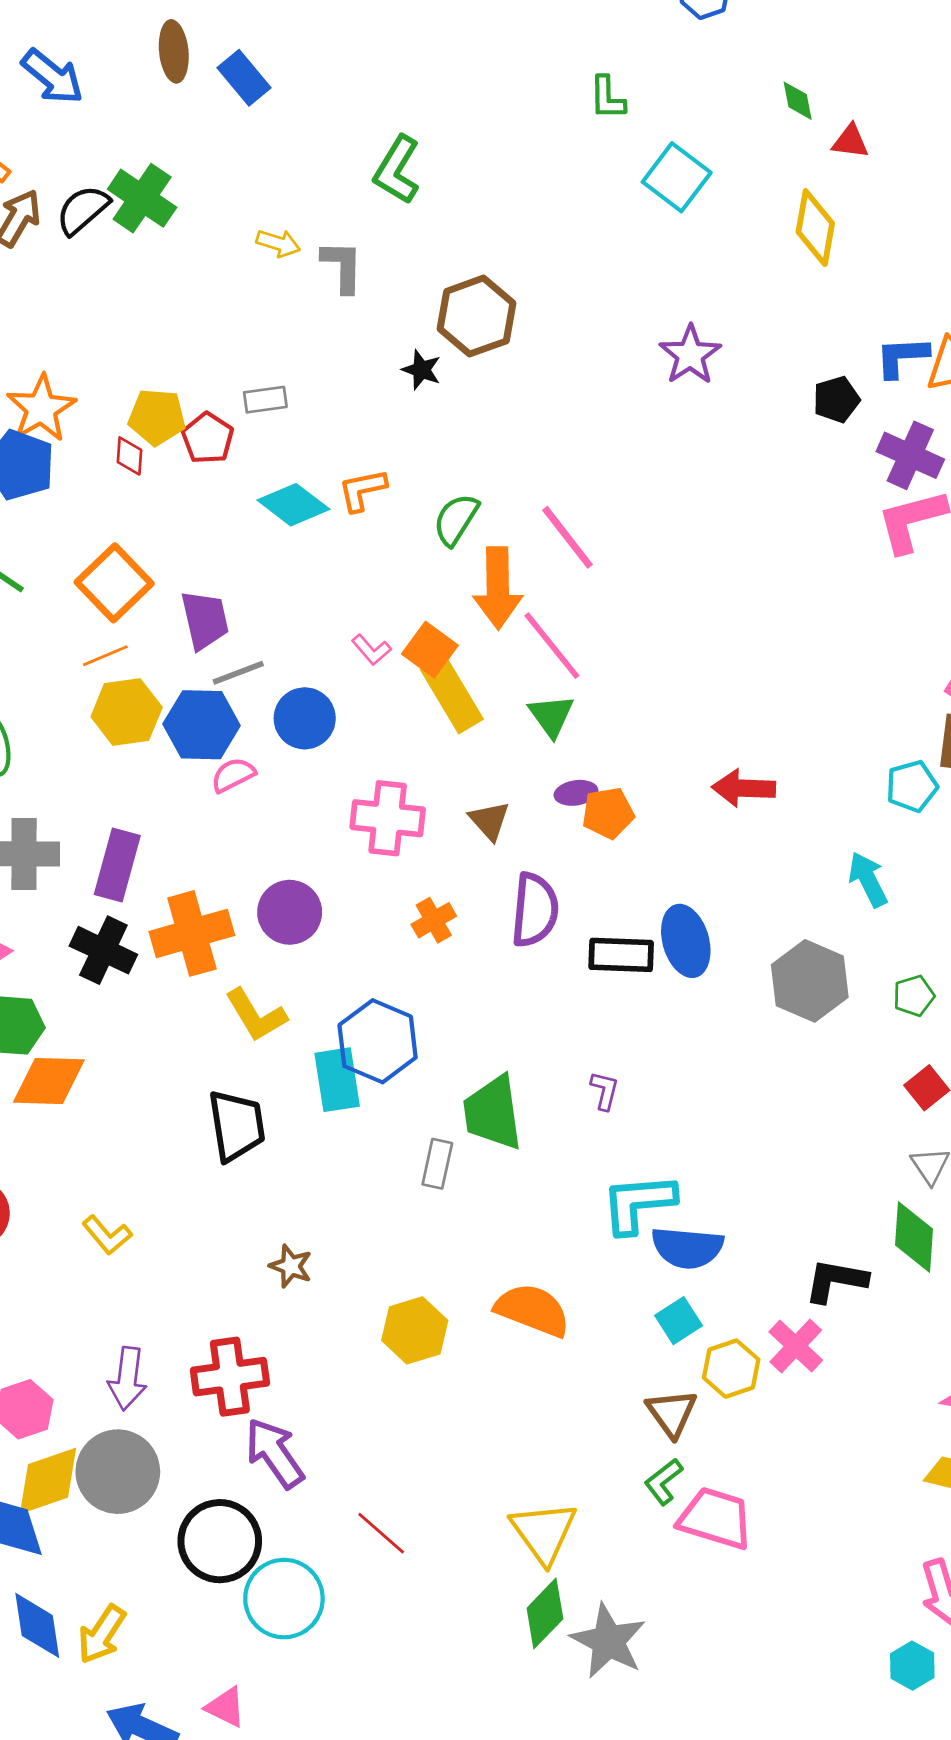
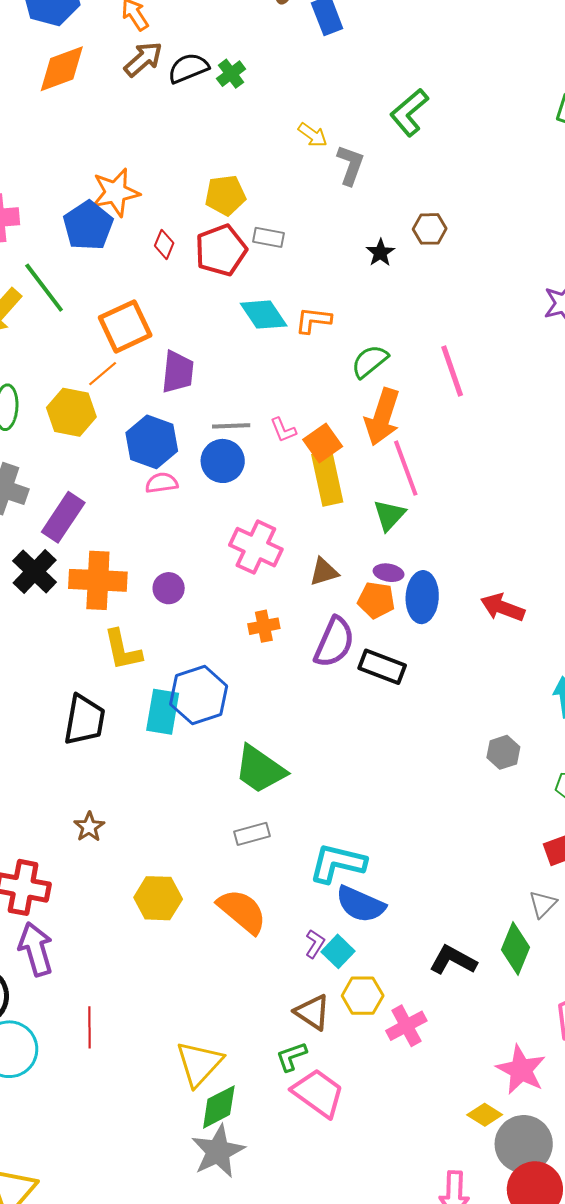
green cross: (142, 198) -> (231, 74), size x0.6
brown hexagon: (476, 316) -> (430, 229), size x0.6
yellow pentagon: (157, 417) -> (225, 195), moved, turned -30
red pentagon: (208, 438) -> (221, 250), size x1.4
pink line: (568, 537) -> (452, 371), moved
orange line: (105, 656) -> (103, 374), turned -36
gray line: (238, 673) -> (231, 426), moved
yellow hexagon: (127, 712) -> (71, 412), moved
orange pentagon: (608, 813) -> (376, 600), moved
brown triangle: (489, 821) -> (324, 572), turned 36
purple circle: (290, 912) -> (169, 588), size x0.7
blue ellipse: (686, 941) -> (422, 597), moved
black rectangle: (621, 955) -> (382, 667), moved
gray hexagon: (810, 981) -> (503, 752), size x0.6
purple L-shape: (605, 1091) -> (315, 944), moved
green trapezoid: (493, 1113) -> (260, 769), turned -66
gray rectangle: (437, 1164) -> (252, 834), moved, turned 44
cyan square: (679, 1321) -> (338, 951), turned -32
pink cross: (796, 1346) -> (406, 1026), moved
brown triangle: (672, 1413) -> (312, 1012), turned -39
red line: (381, 1533) -> (89, 1027), turned 30
green diamond: (545, 1613) -> (219, 1107), moved

